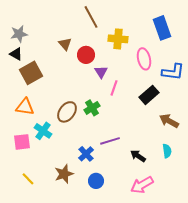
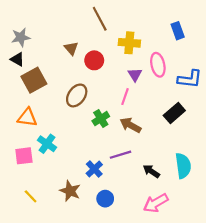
blue rectangle: (162, 28) -> (178, 31), size x0.7
purple triangle: (101, 72) -> (135, 75), moved
black rectangle: (149, 95) -> (174, 113), moved
brown ellipse: (67, 112) -> (77, 95), moved
brown arrow: (169, 121) -> (130, 125), moved
cyan semicircle: (167, 151) -> (183, 166), size x1.6
brown star: (64, 174) -> (70, 191), turned -30

